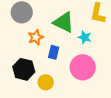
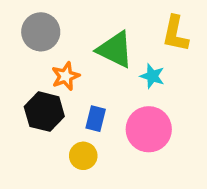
blue rectangle: (54, 52) -> (96, 119), moved
black hexagon: (24, 69) -> (44, 112), moved

